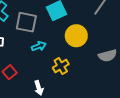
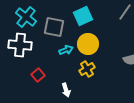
yellow circle: (76, 36) -> (88, 44), moved

